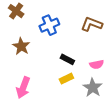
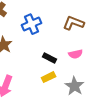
pink semicircle: (97, 64) -> (76, 54), moved

